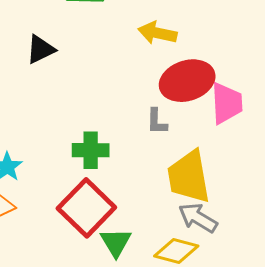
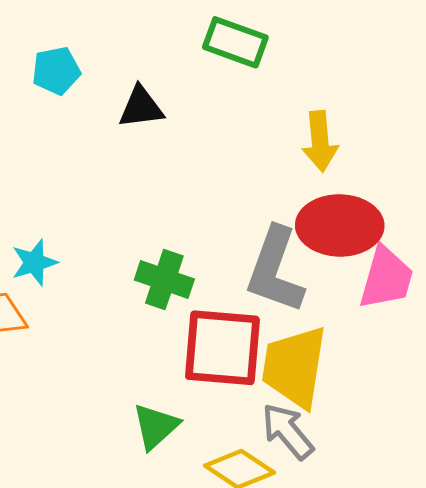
yellow arrow: (157, 33) -> (320, 141), turned -126
gray L-shape: (157, 121) -> (275, 270), size x2.0
red square: (86, 208) -> (222, 348), moved, turned 32

